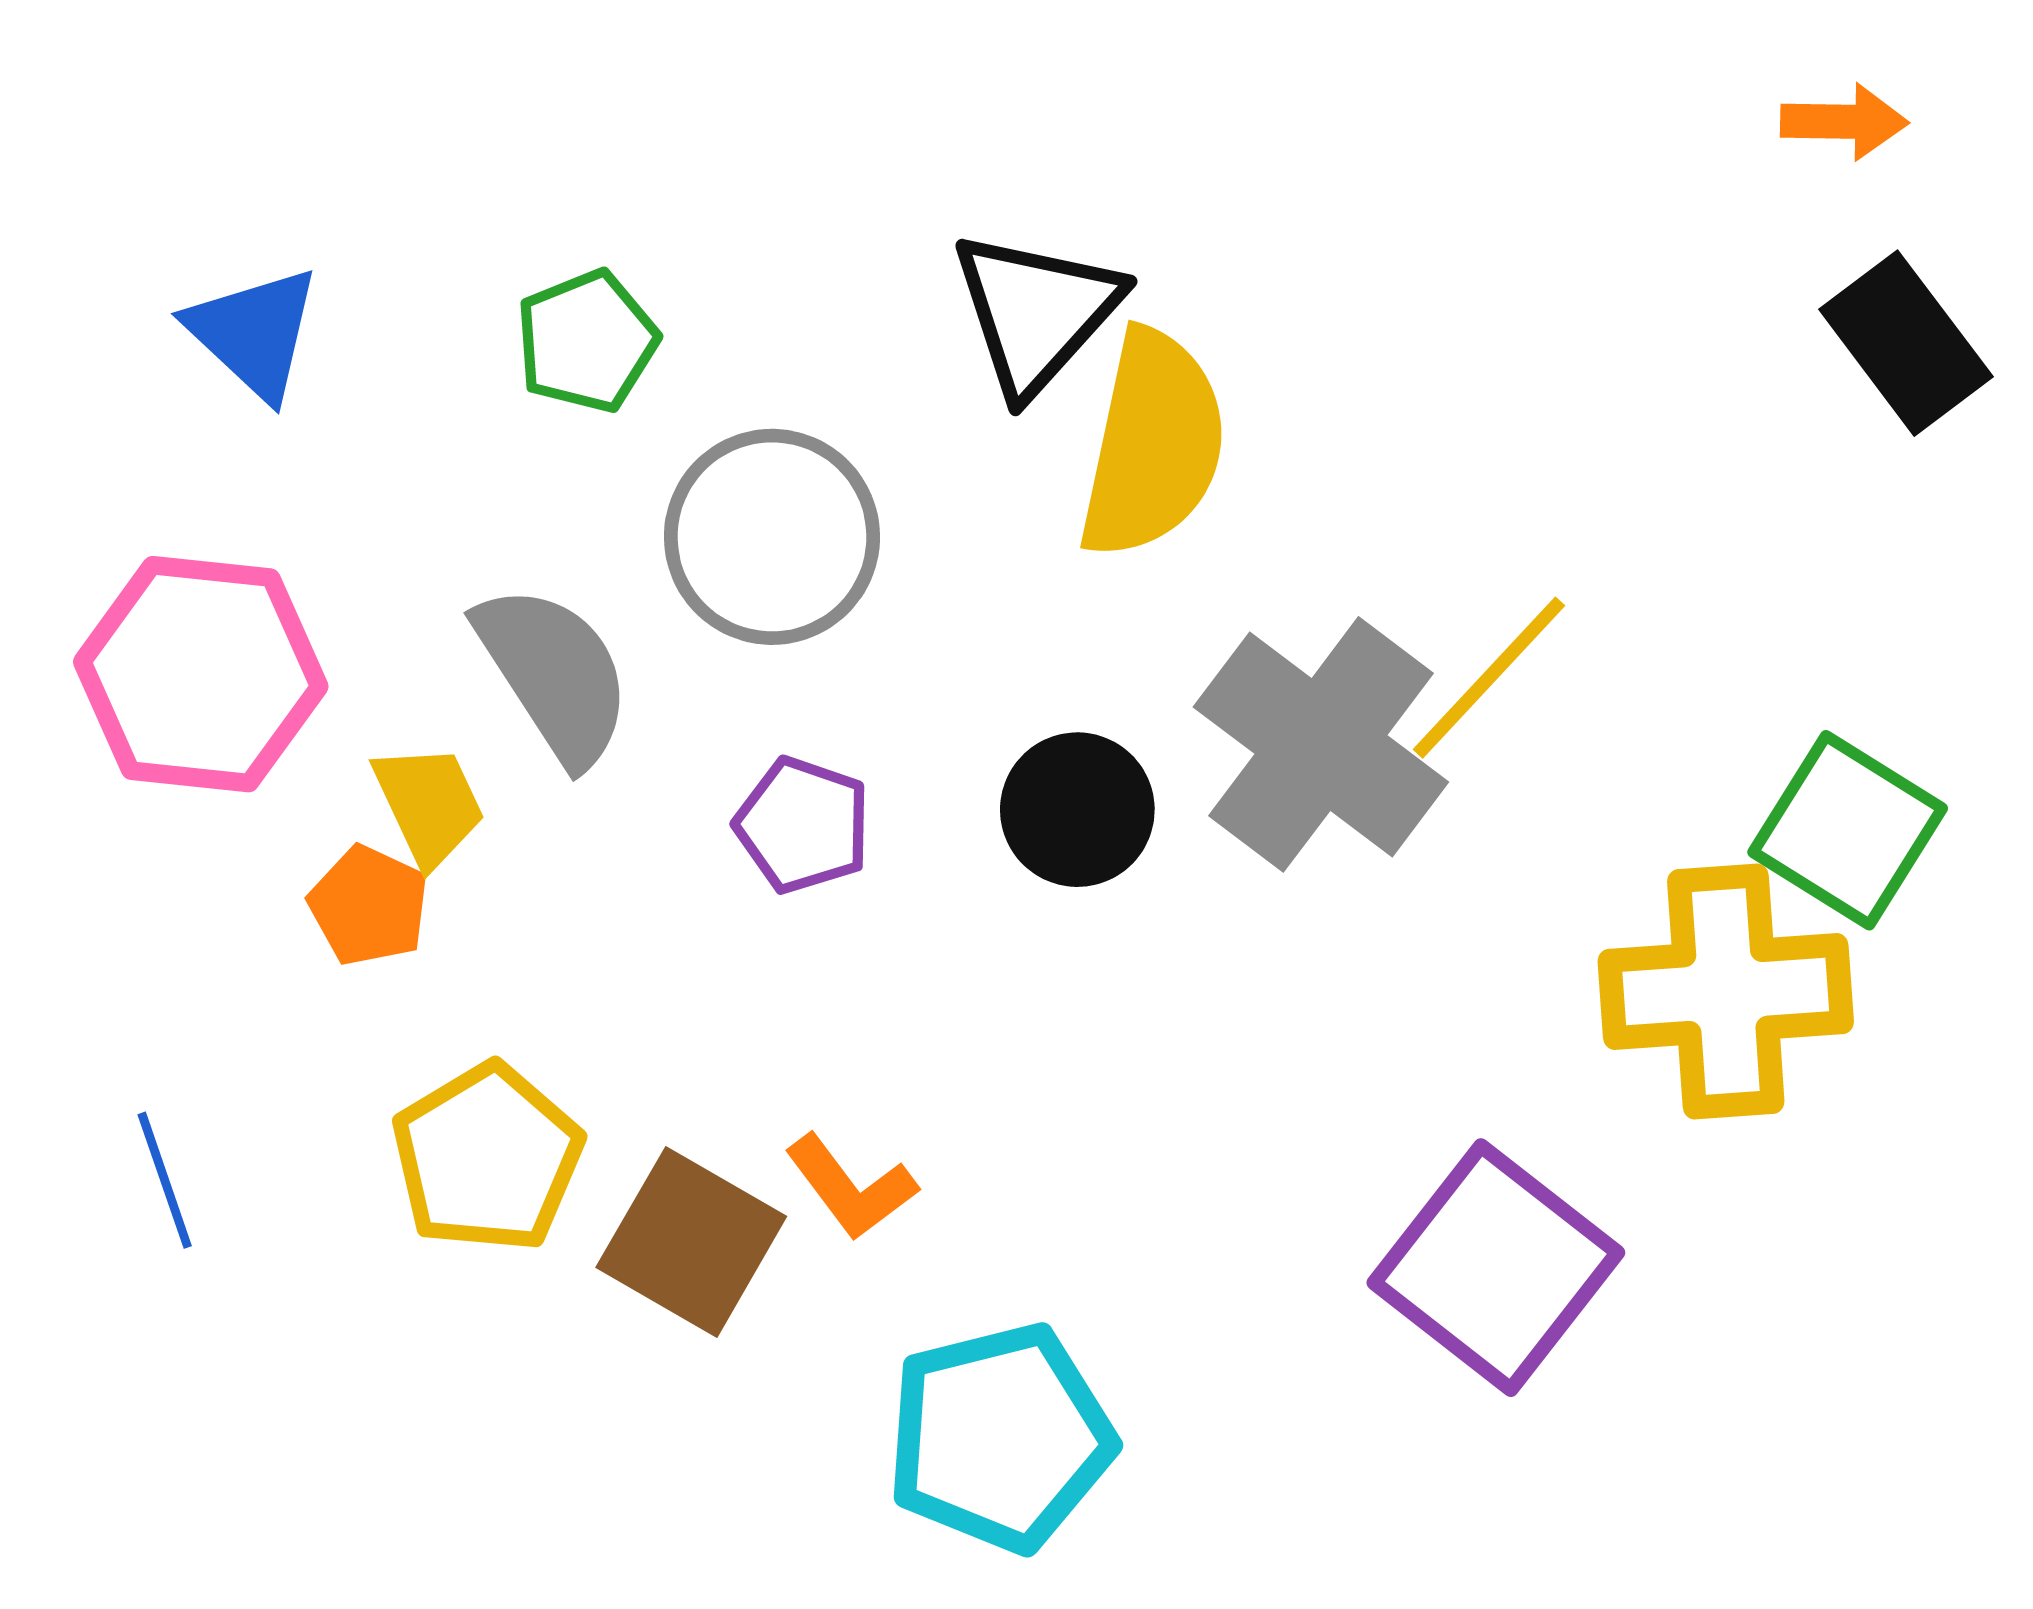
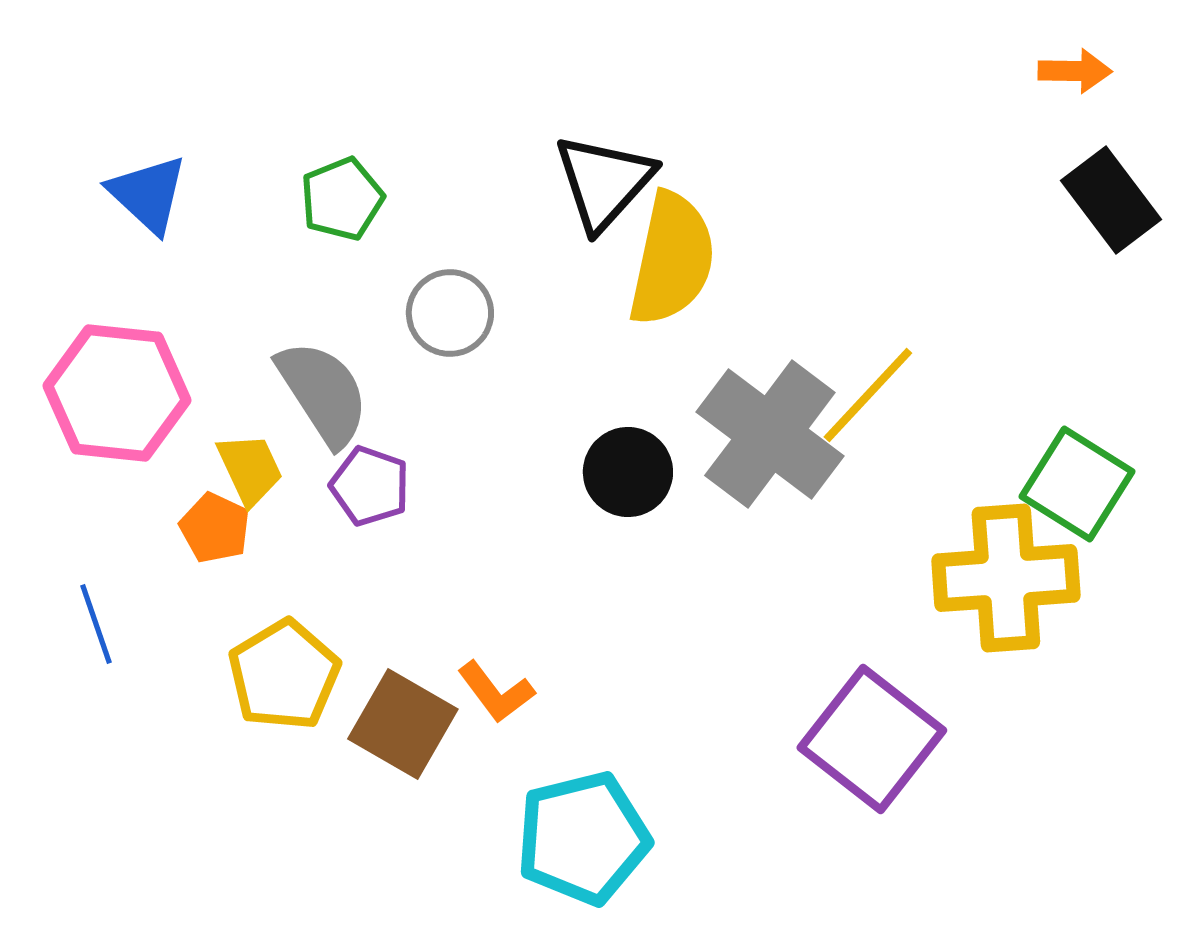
gray circle: (772, 537) -> (450, 313), size x0.7
purple pentagon: (803, 825) -> (370, 486), moved
blue line: (165, 1180) -> (96, 624), moved

